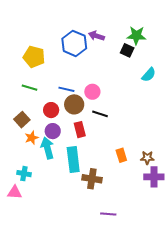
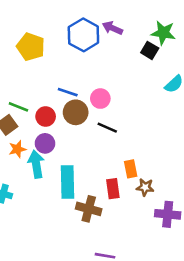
green line: (29, 88) -> (18, 107), moved
red rectangle: (80, 130) -> (113, 189), moved
orange rectangle: (121, 155) -> (131, 169), moved
brown star: (147, 158) -> (145, 187), moved

